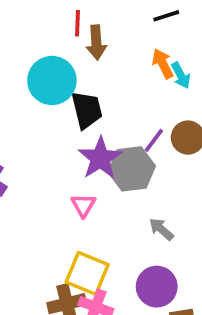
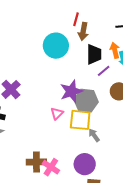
black trapezoid: (87, 110) -> (94, 54), moved
purple line: (154, 140) -> (104, 71), moved
yellow square: (87, 273) -> (80, 120), moved, turned -30

